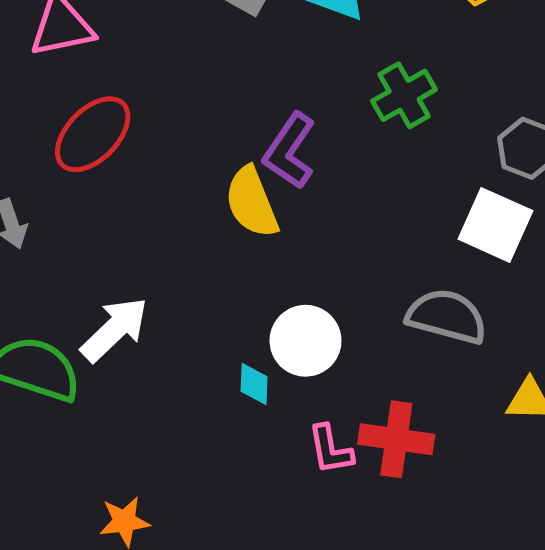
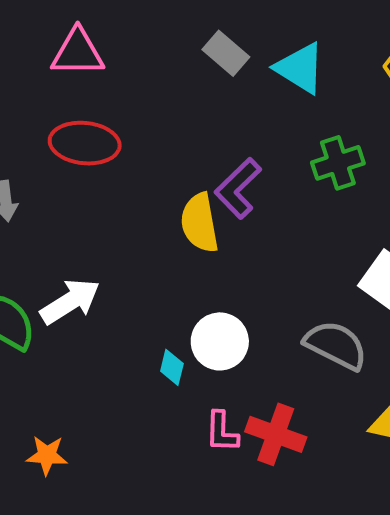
red ellipse: (93, 134) -> (85, 143), turned 40

